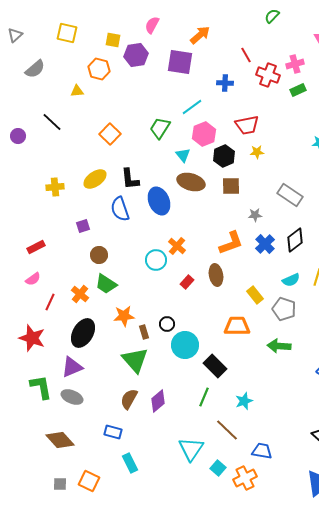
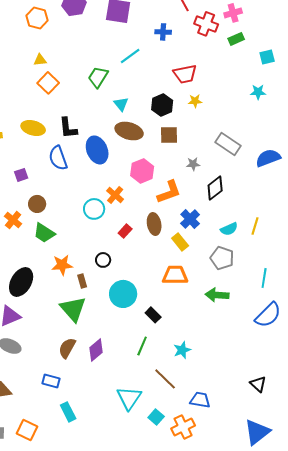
yellow triangle: (77, 91) -> (40, 60), moved
pink hexagon: (204, 134) -> (142, 171), moved
yellow ellipse: (95, 179) -> (33, 128), turned 50
black diamond: (295, 240) -> (215, 188), moved
blue cross: (265, 244) -> (190, 219), moved
orange cross: (80, 294) -> (13, 220), moved
yellow rectangle: (255, 295) -> (180, 242), moved
black circle: (167, 324) -> (103, 260), moved
black rectangle: (215, 366) -> (153, 315), size x0.7

